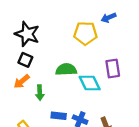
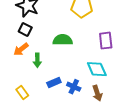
cyan diamond: (90, 83) -> (97, 69), moved
blue rectangle: (59, 116) -> (54, 82), turned -32

